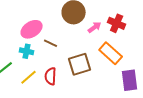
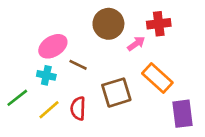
red cross: (117, 23) -> (159, 24), moved, turned -30

